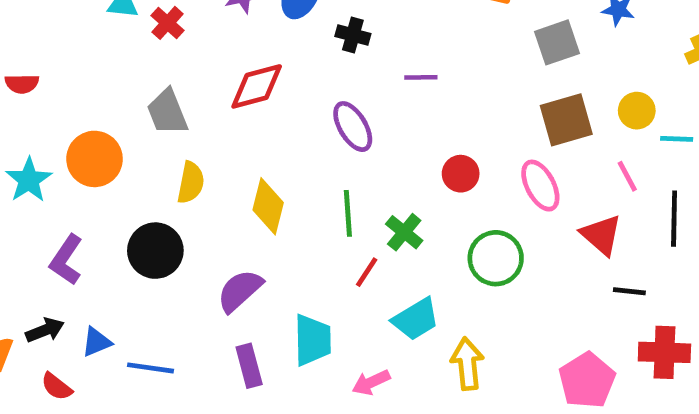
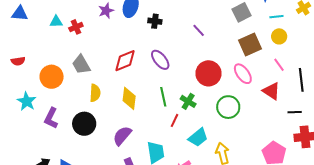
red cross: (168, 23) -> (76, 27), turned 32
purple line: (421, 77) -> (199, 30), moved, turned 56
red diamond: (257, 86) -> (125, 61), moved
cyan line: (677, 139) -> (276, 17), moved
orange circle: (95, 159) -> (52, 77), moved
red circle: (461, 174) -> (208, 73), size x1.6
purple L-shape: (66, 260) -> (51, 118), moved
black line: (629, 291) -> (295, 112), moved

